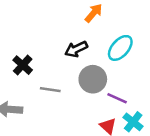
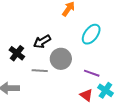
black arrow: (76, 49) -> (42, 42), moved
gray circle: (93, 79) -> (61, 59), moved

